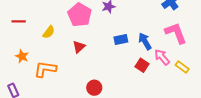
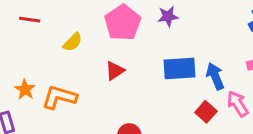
blue rectangle: (121, 39) -> (179, 68), size x1.5
orange star: (22, 56) -> (25, 90), moved

